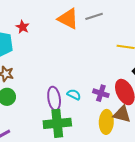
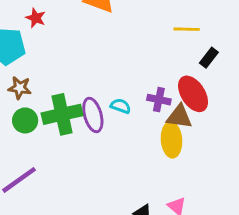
brown triangle: (122, 114) -> (179, 117), moved
green cross: (57, 123) -> (62, 114), moved

